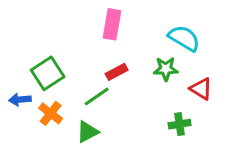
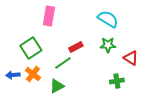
pink rectangle: (112, 24) -> (49, 16), moved
cyan semicircle: (184, 38) -> (108, 19), moved
blue arrow: (20, 100) -> (13, 75), moved

